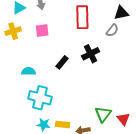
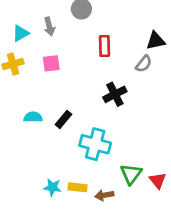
red rectangle: (82, 17) -> (104, 46), size x0.7
black rectangle: (62, 62) -> (63, 119), moved
cyan cross: (40, 98) -> (95, 144), moved

